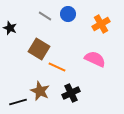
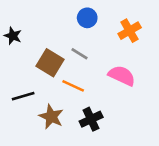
gray line: (45, 16) -> (80, 54), moved
black line: (18, 102) -> (23, 96), moved

